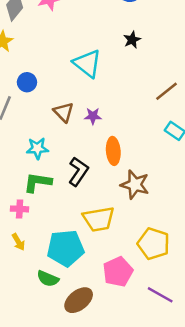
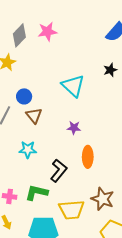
brown triangle: (63, 112) -> (34, 116), moved
green L-shape: (38, 182) -> (37, 193), moved
brown star: (135, 185) -> (103, 199), moved

